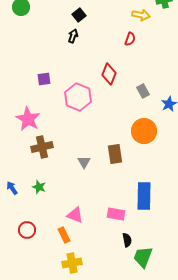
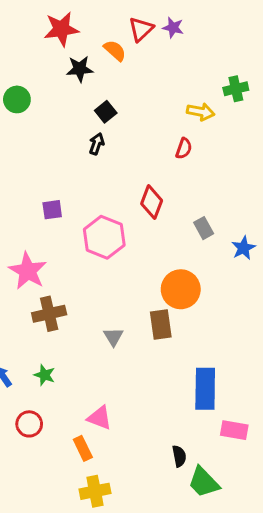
orange circle: (144, 131) -> (181, 289), moved
pink rectangle: (116, 214) -> (234, 430), moved
red circle: (27, 230) -> (29, 424), moved
green trapezoid: (143, 257) -> (204, 482), turned -65

